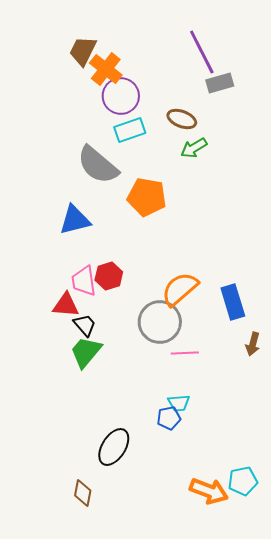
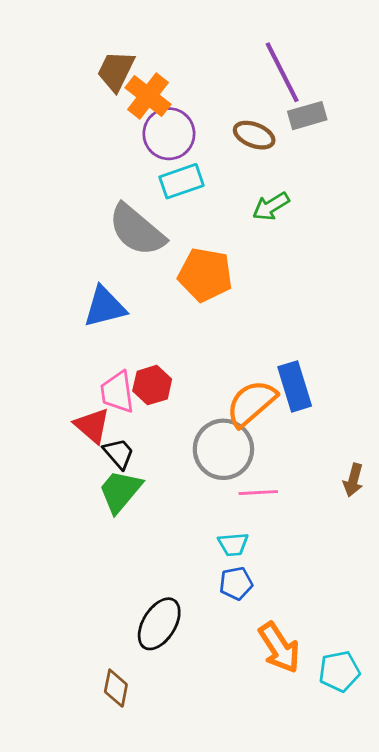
brown ellipse: (182, 119) -> (254, 135), moved
blue rectangle: (233, 302) -> (295, 386), moved
red triangle: (66, 305) -> (92, 426), turned 36
cyan trapezoid: (179, 403) -> (233, 544), moved
orange arrow: (209, 491) -> (279, 648), moved, turned 36

